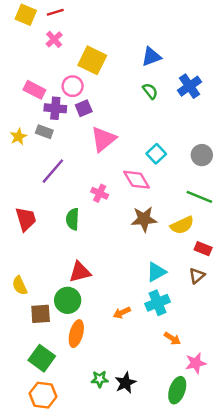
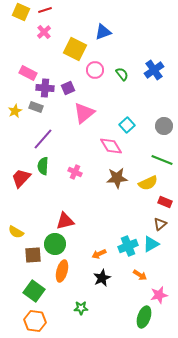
blue triangle: (151, 57) -> (103, 32), moved
pink circle: (73, 86) -> (95, 70), moved
pink cross: (100, 193) -> (75, 172), moved
red trapezoid: (26, 219) -> (21, 178), turned -120
green semicircle: (73, 219) -> (43, 166), moved
cyan triangle: (156, 272) -> (151, 244), moved
yellow semicircle: (20, 286) -> (16, 232), turned -35
black star: (126, 383) -> (102, 278), moved

